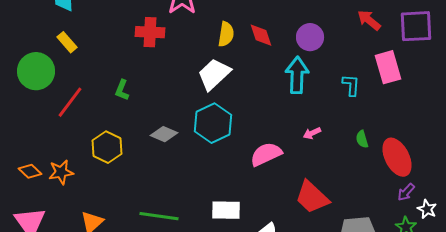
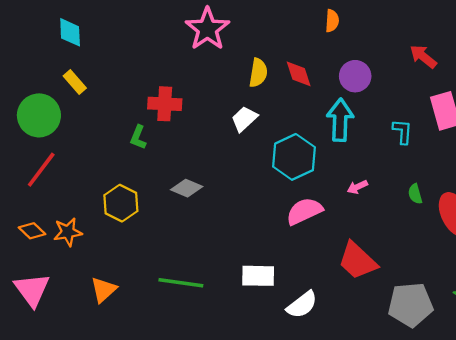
red cross: (150, 32) -> (165, 104), moved
white trapezoid: (214, 74) -> (244, 119), size x0.7
red line: (70, 102) -> (41, 170), moved
cyan hexagon: (213, 123) -> (294, 157), moved

